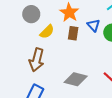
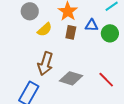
blue triangle: (94, 25) -> (91, 25), turned -48
brown arrow: (37, 60) -> (45, 64), moved

